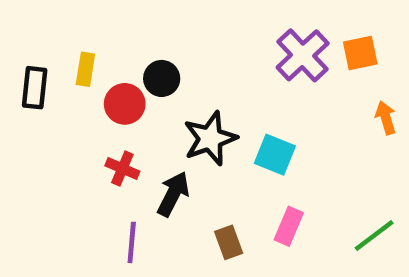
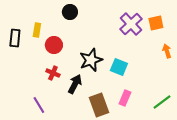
black circle: (162, 78) -> (70, 12), moved
purple line: (132, 242) -> (39, 105), moved, turned -36
brown rectangle: (229, 242) -> (99, 105), size x1.6

